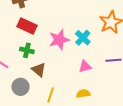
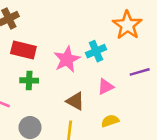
cyan cross: (83, 38) -> (96, 51), turned 35
brown triangle: (39, 70) -> (75, 101), moved

